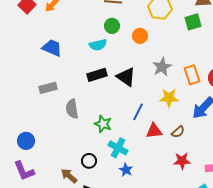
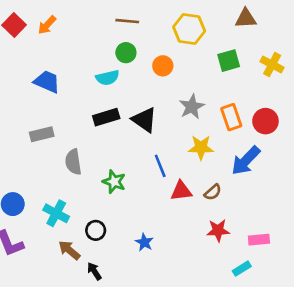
green square: (193, 22) -> (229, 61), moved
blue line: (138, 112) -> (160, 166), turned -48
cyan cross: (118, 148) -> (56, 213), moved

